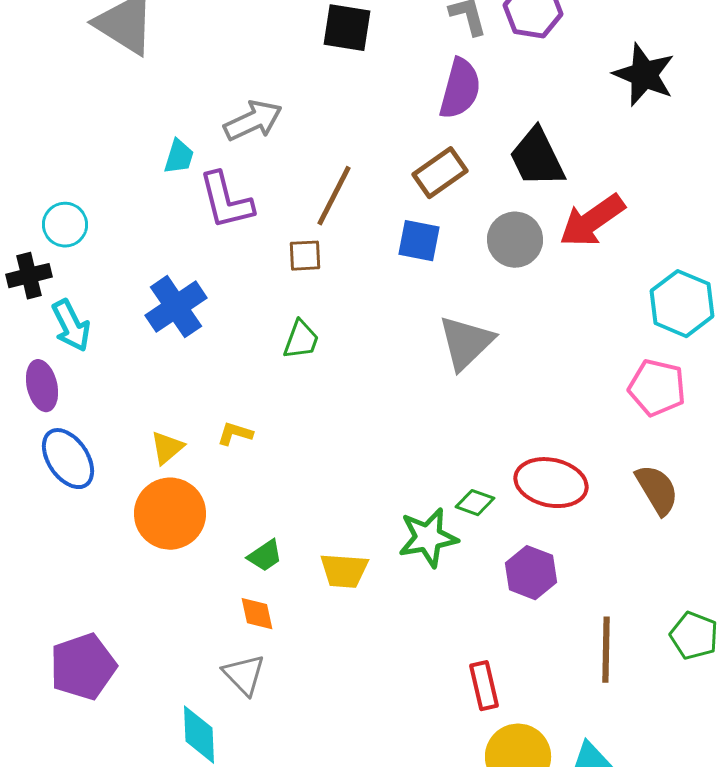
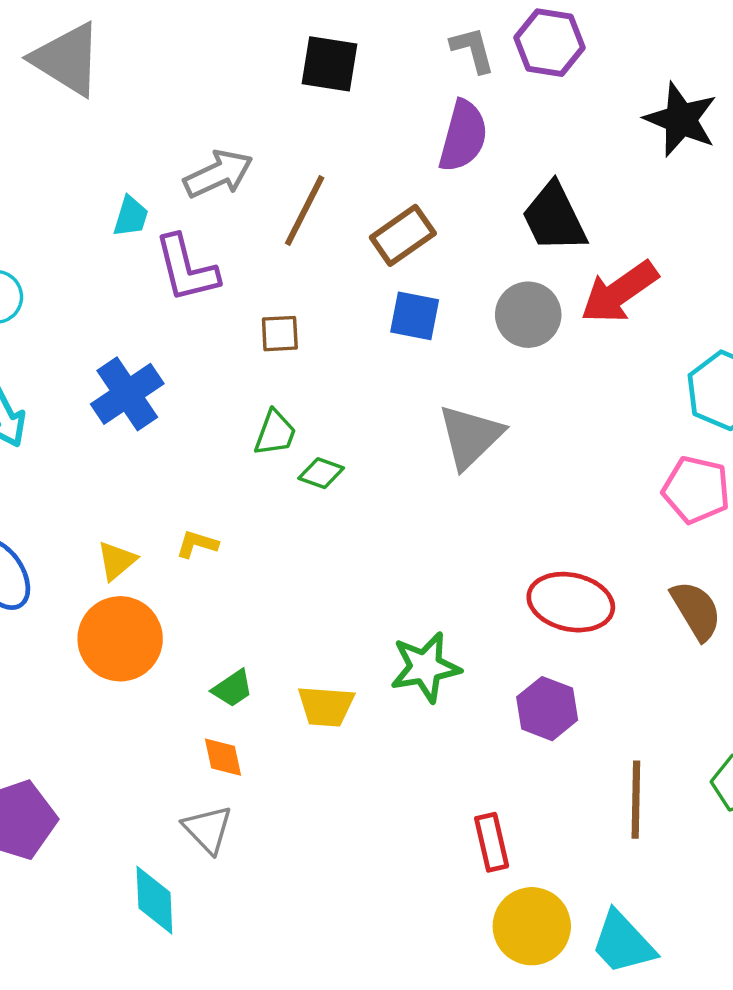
brown rectangle: (440, 173) -> (403, 235), moved
brown line: (334, 196) -> (305, 211), moved
green diamond: (475, 503) -> (321, 473), moved

